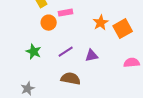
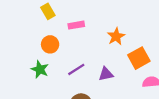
orange circle: (49, 23) -> (50, 44), moved
orange square: (123, 29) -> (139, 58), moved

